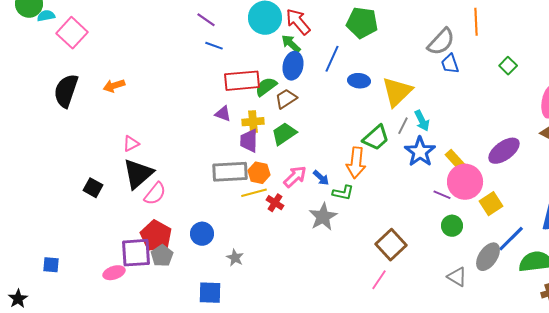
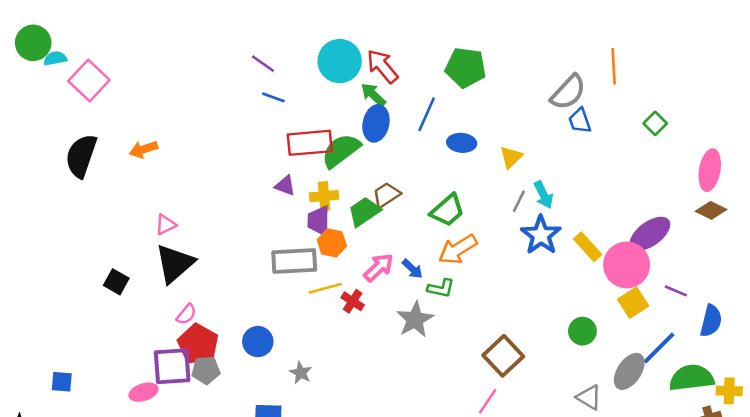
green semicircle: (266, 87) -> (341, 151), size x1.4
yellow triangle: (397, 92) -> (511, 157), size x0.6
brown trapezoid: (286, 99) -> (386, 195), moved
green trapezoid: (376, 138) -> (447, 210), moved
orange arrow: (356, 163) -> (458, 249), turned 52
orange hexagon: (259, 173) -> (332, 243), moved
pink circle: (465, 182) -> (627, 265), moved
pink semicircle: (155, 194) -> (186, 314), moved, size x0.7
purple line: (442, 195) -> (676, 291), moved
gray pentagon: (162, 256) -> (206, 370), turned 30

